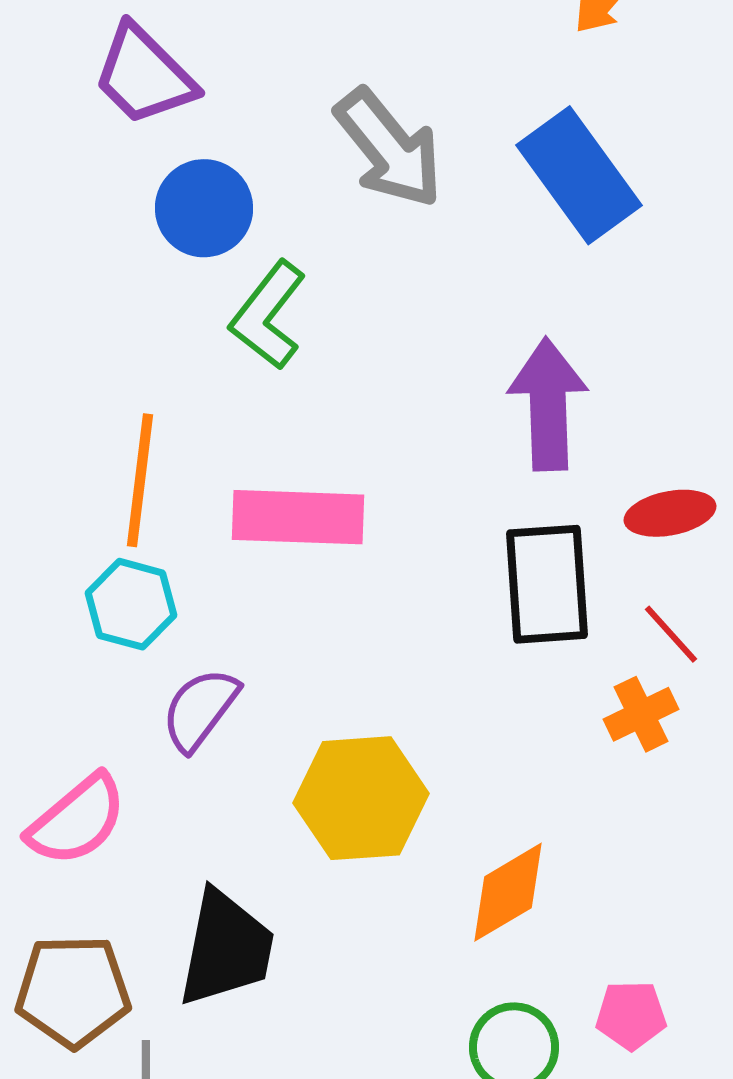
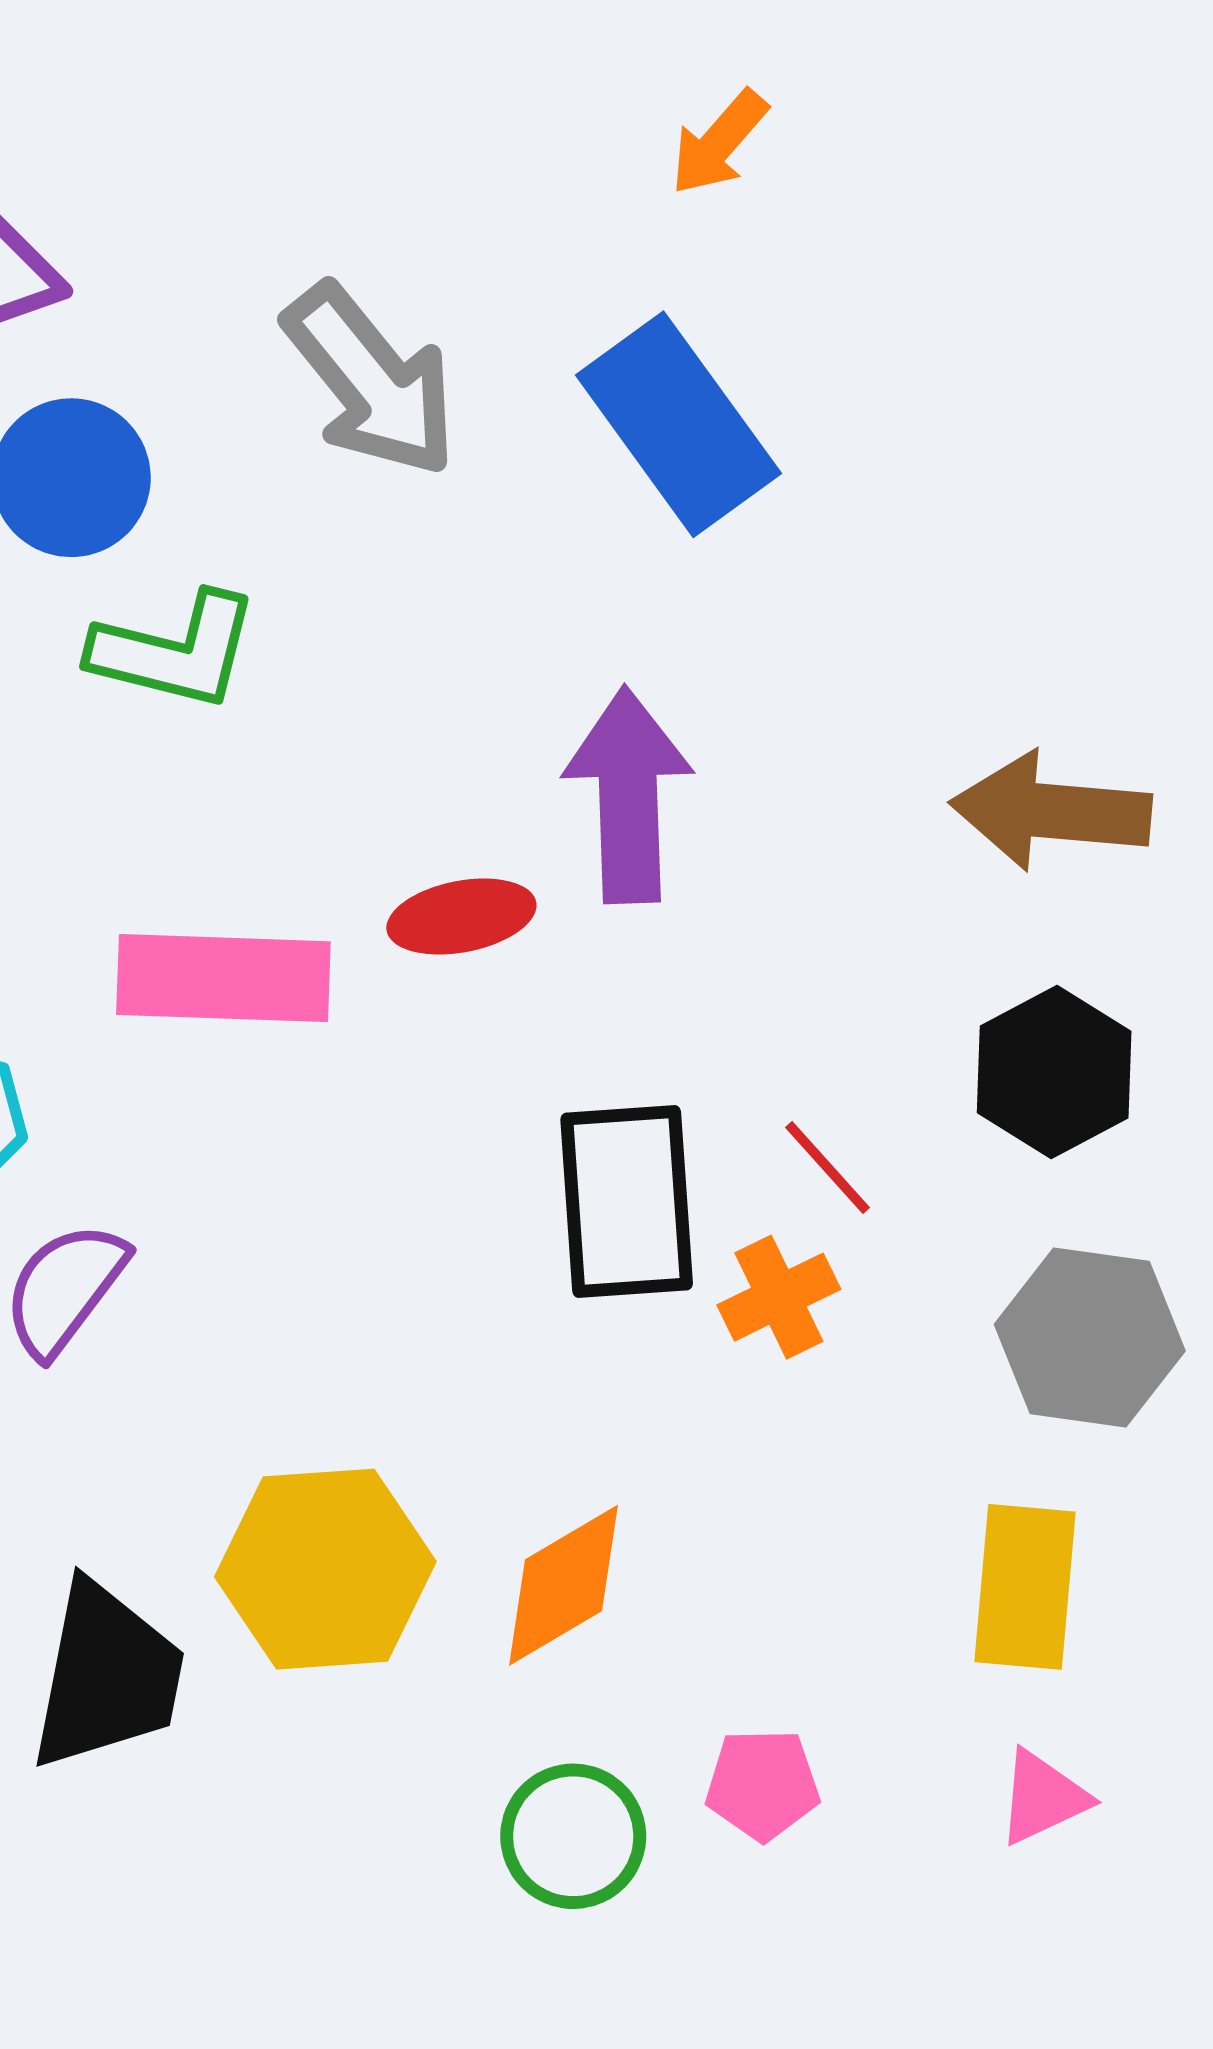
green L-shape: (268, 315) -> (175, 651), turned -114
red ellipse: (670, 513) -> (461, 917), moved
black rectangle: (547, 584) -> (627, 1202), moved
yellow hexagon: (361, 798) -> (325, 1569), moved

